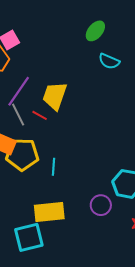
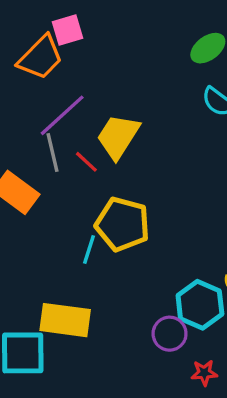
yellow pentagon: (22, 154) -> (122, 224), moved
purple circle: (101, 205) -> (170, 334), moved

